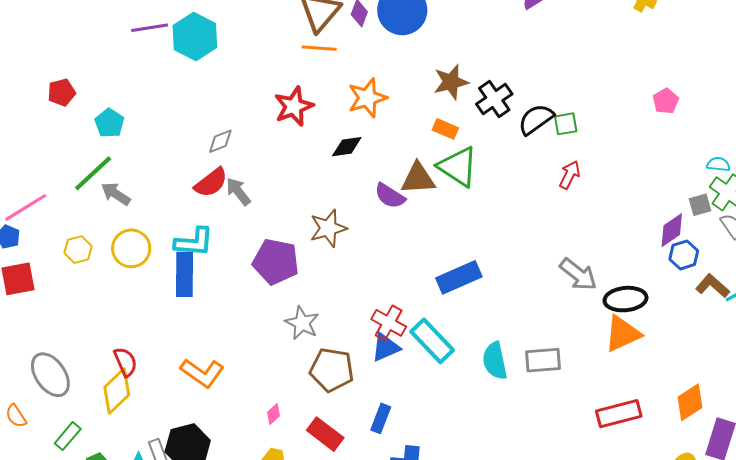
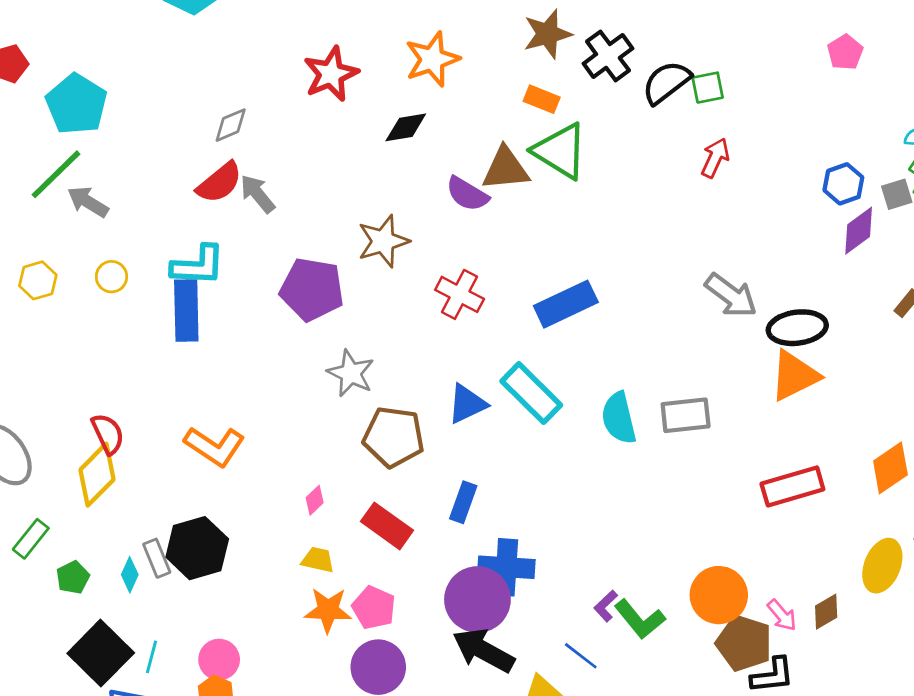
cyan pentagon: (109, 123) -> (77, 104), size x1.5
yellow circle: (131, 248) -> (111, 277), size x0.6
blue hexagon: (684, 255) -> (843, 184), moved
red cross: (389, 323) -> (460, 294), moved

